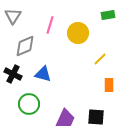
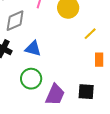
green circle: (29, 104) -> (31, 79), moved

